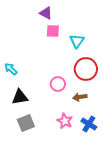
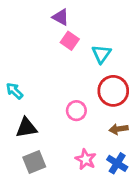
pink square: (53, 31) -> (70, 41), turned 32
brown arrow: (80, 97) -> (119, 129), moved

